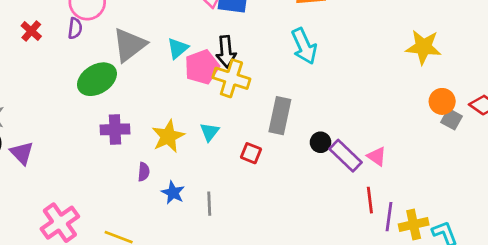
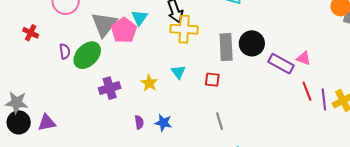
purple semicircle: (75, 28) -> (65, 51), moved
pink pentagon: (202, 67) -> (124, 30), moved
yellow star: (168, 136) -> (149, 83), size x0.7
black circle: (321, 142) -> (252, 43), moved, size x1.6
purple triangle: (22, 153) -> (47, 123), turned -42
purple semicircle: (144, 172) -> (139, 122), moved
gray line: (209, 204) -> (220, 121), moved

